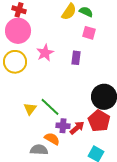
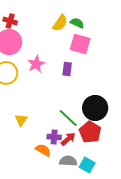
pink square: (89, 33) -> (80, 44), size x1.5
green line: (50, 107) -> (68, 118), moved
gray semicircle: (39, 150) -> (68, 161), moved

